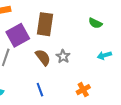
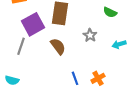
gray star: (63, 56) -> (90, 35), moved
blue line: (40, 90) -> (75, 78), moved

